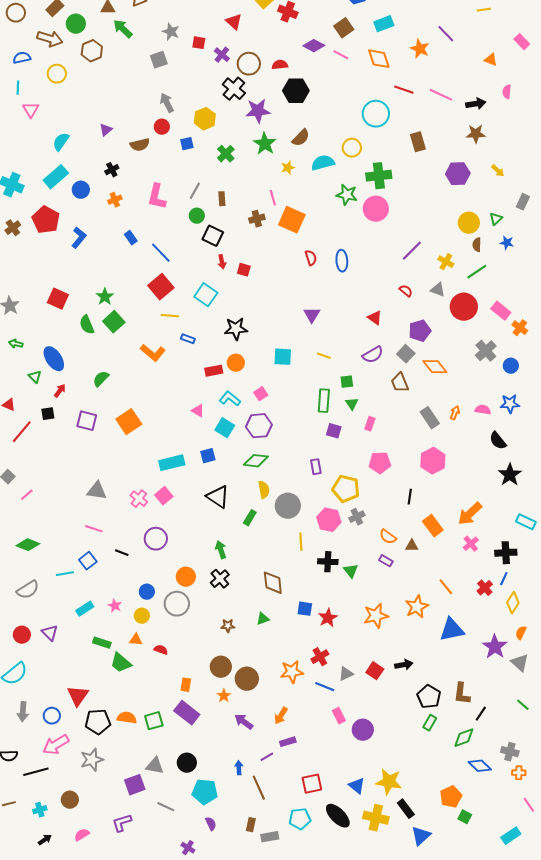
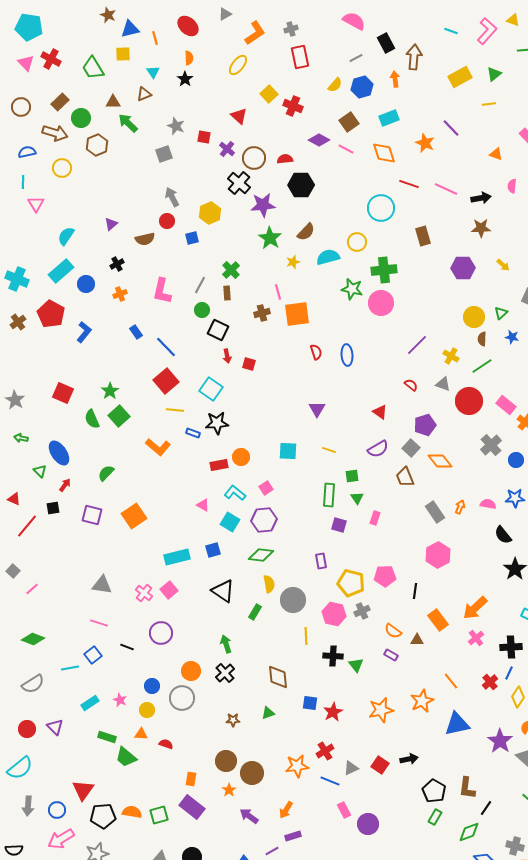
green cross: (226, 154) -> (231, 270), moved
orange square: (292, 220) -> (297, 314), turned -32
black star: (236, 329) -> (217, 423), moved
pink pentagon: (380, 463) -> (385, 576), moved

